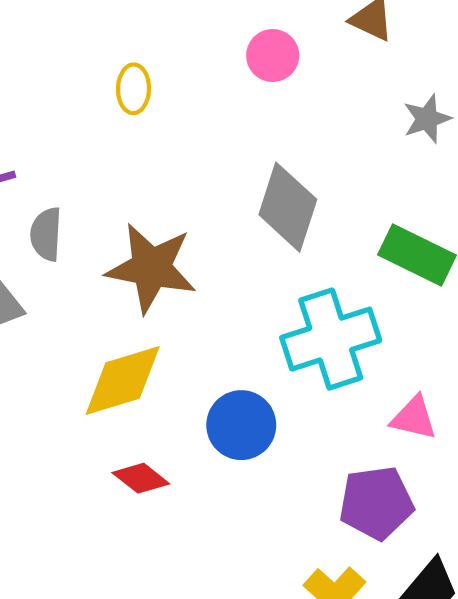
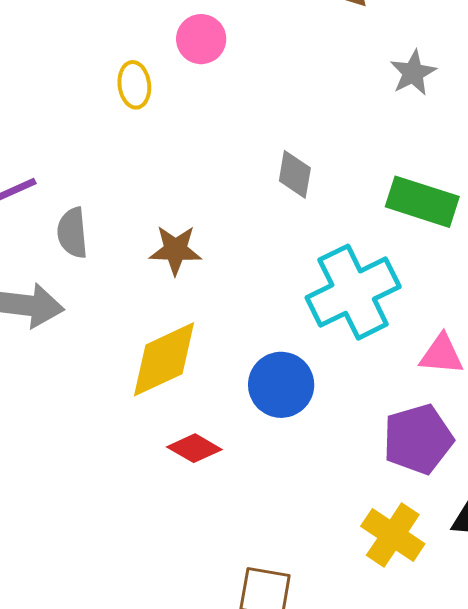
pink circle: (273, 56) -> (201, 39), moved
gray diamond: (288, 207) -> (295, 174), size x0.6
brown star: (151, 268) -> (175, 250), size x0.6

